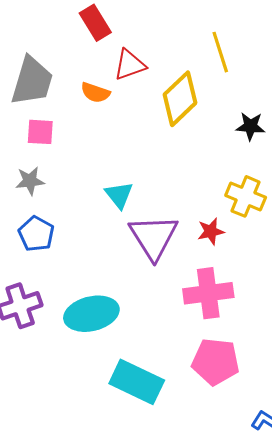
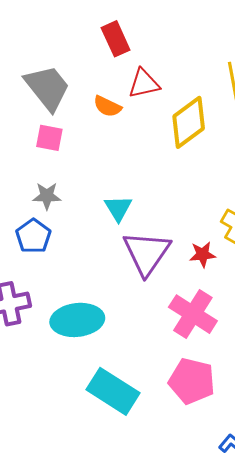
gray trapezoid: (32, 81) -> (47, 88), turned -62
gray star: (30, 181) -> (47, 196), moved
pink cross: (208, 293) -> (193, 314), turned 33

